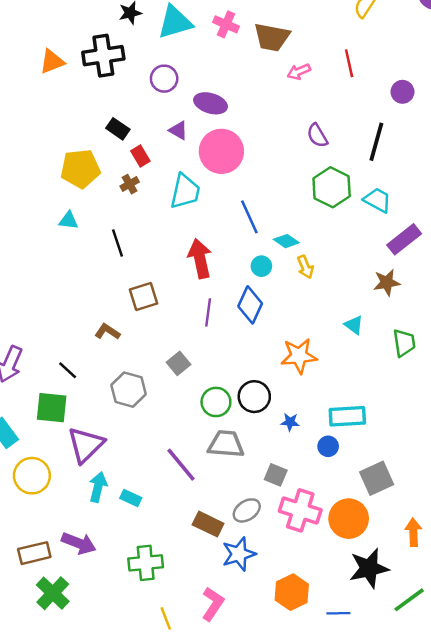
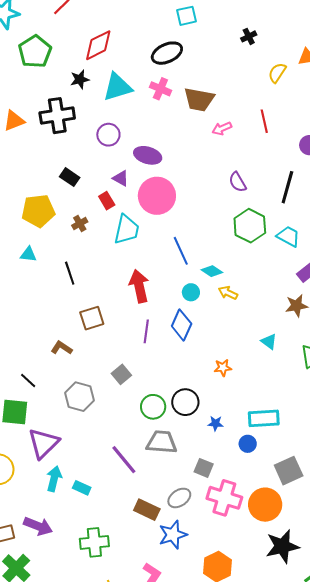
red rectangle: (140, 156) -> (107, 201), moved
yellow arrow: (305, 267) -> (228, 293), turned 138
orange star: (299, 356) -> (223, 368), size x0.6

